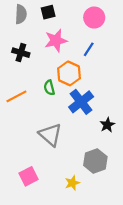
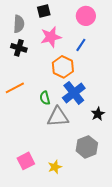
gray semicircle: (21, 14) -> (19, 24), moved
green semicircle: (49, 88) -> (45, 98), moved
gray triangle: (50, 135) -> (58, 117), moved, turned -45
yellow star: (72, 183) -> (55, 167), moved

